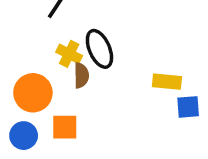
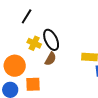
brown semicircle: (81, 75) -> (51, 59), moved, turned 32

